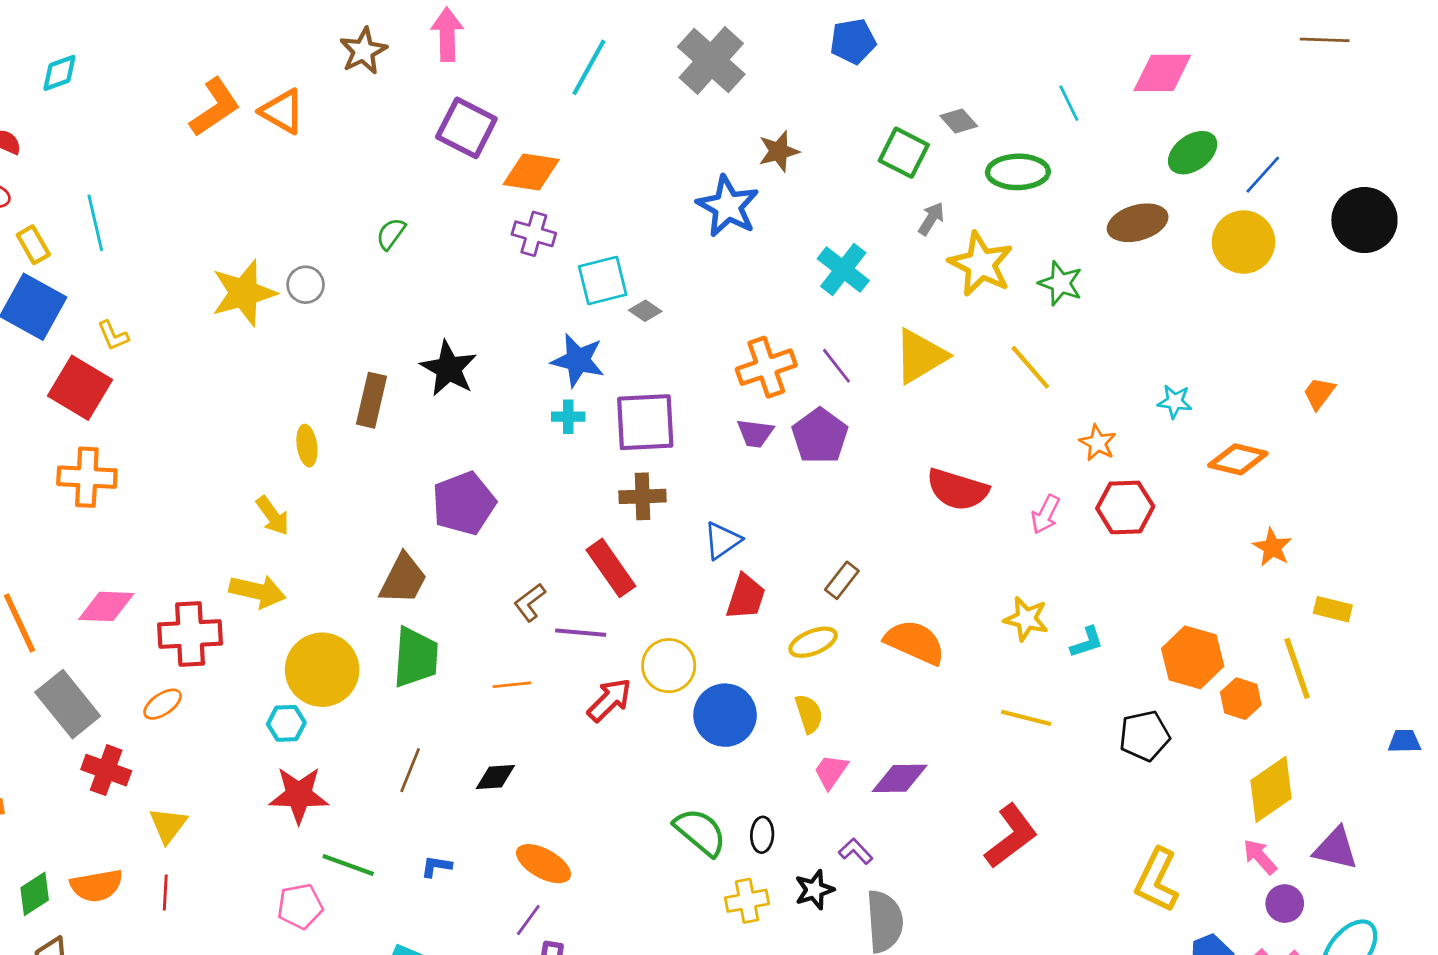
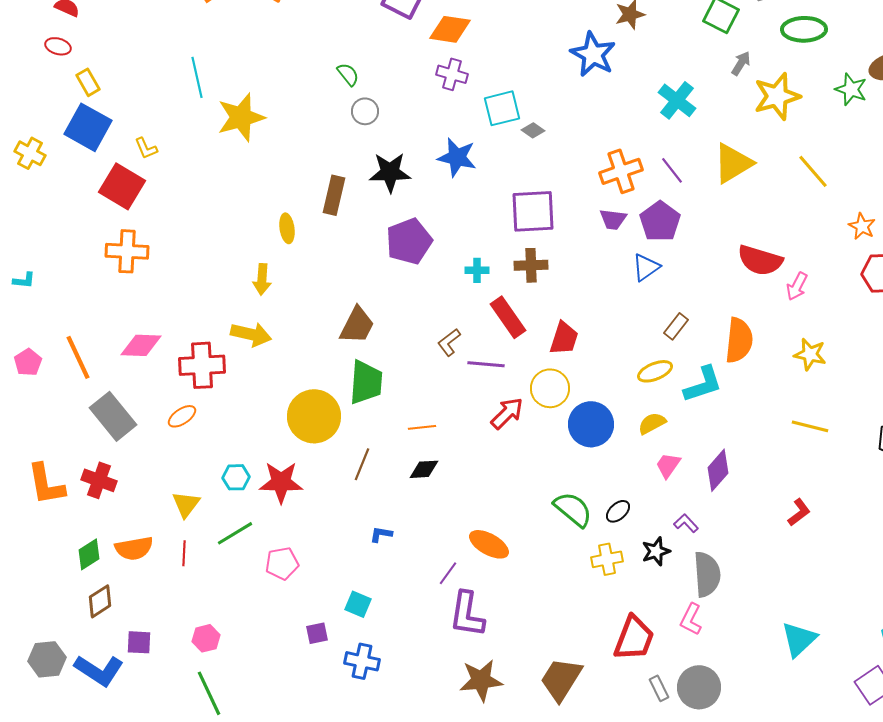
cyan line: (95, 223) -> (197, 77), moved
green semicircle: (391, 234) -> (348, 74), turned 105
yellow star: (981, 264) -> (777, 96), turned 30
green star: (1061, 283) -> (851, 89), moved
gray circle: (306, 285) -> (365, 111), moved
blue star: (578, 360) -> (457, 157), moved
black star: (449, 369) -> (390, 172), turned -30
cyan cross: (568, 417) -> (477, 270), moved
purple pentagon: (464, 503) -> (409, 241), moved
pink arrow: (1045, 514) -> (797, 286), moved
yellow arrow: (273, 516) -> (262, 279), turned 40
blue triangle: (722, 540) -> (646, 267), moved
red trapezoid: (746, 597) -> (564, 338), moved
orange semicircle: (915, 642) -> (739, 340), moved, turned 72
cyan L-shape: (1087, 642) -> (703, 384), moved, size x1.6
yellow circle: (322, 670) -> (314, 416), moved
orange line: (512, 685) -> (422, 427), moved
yellow semicircle: (809, 714) -> (652, 423), turned -100
cyan hexagon: (286, 723) -> (236, 477), moved
red cross: (106, 770) -> (99, 480), moved
purple diamond: (900, 778) -> (718, 470), turned -48
black ellipse: (762, 835) -> (618, 511), turned 45
red L-shape: (1011, 836) -> (799, 512), size x0.6
orange ellipse: (543, 864) -> (489, 544), moved
green line: (348, 865) -> (235, 533), moved, turned -51

